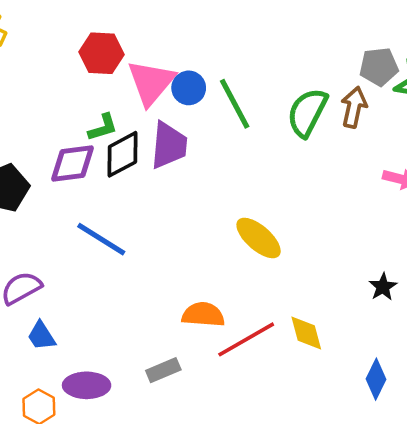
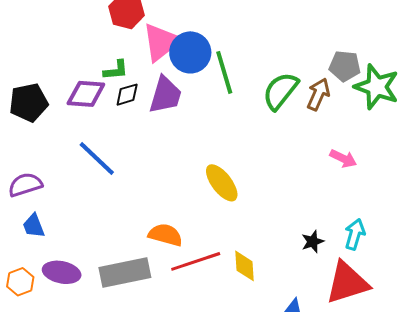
blue circle: (189, 88) -> (190, 52), size x1.5
black diamond: (123, 154) -> (127, 95), size x0.7
gray rectangle: (163, 370) -> (125, 272), size x1.8

